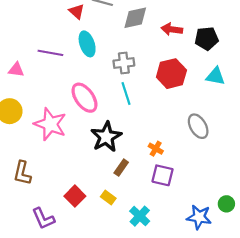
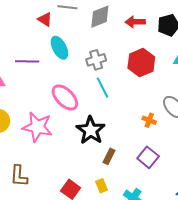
orange cross: (156, 149) -> (149, 120), moved
purple square: (163, 175) -> (148, 157), turned 35
yellow rectangle: (108, 198) -> (101, 186), turned 40

